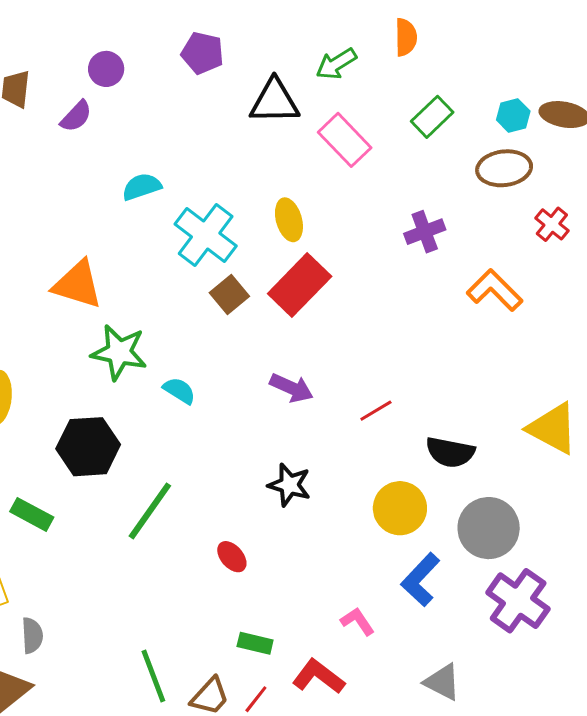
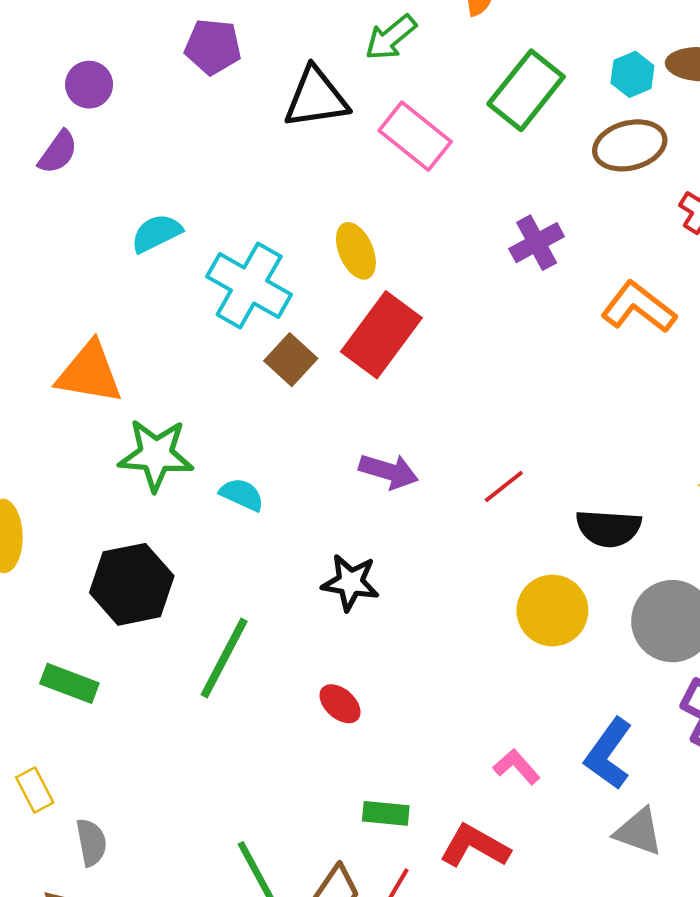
green rectangle: (432, 117) -> (526, 90), size x1.4
black star: (289, 485) -> (350, 582), moved
blue L-shape: (420, 580) -> (609, 754), moved

